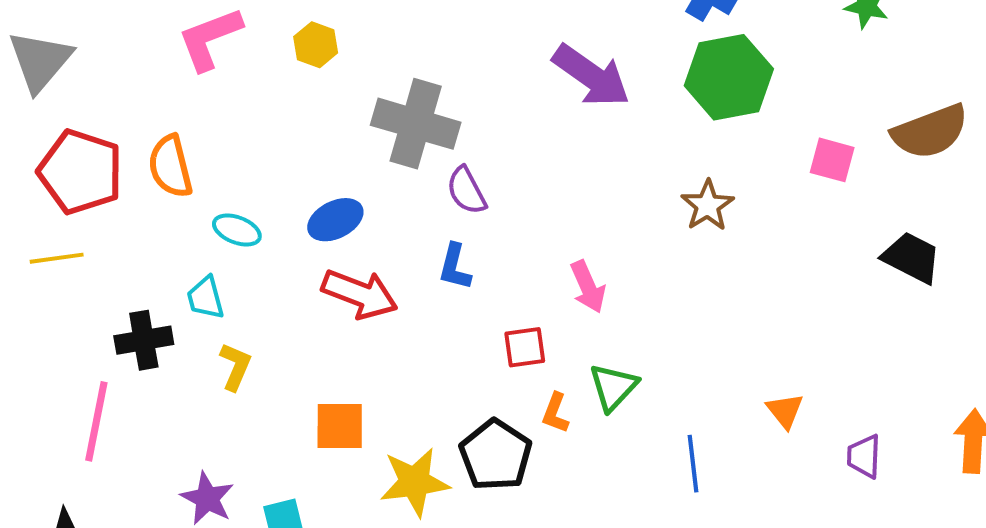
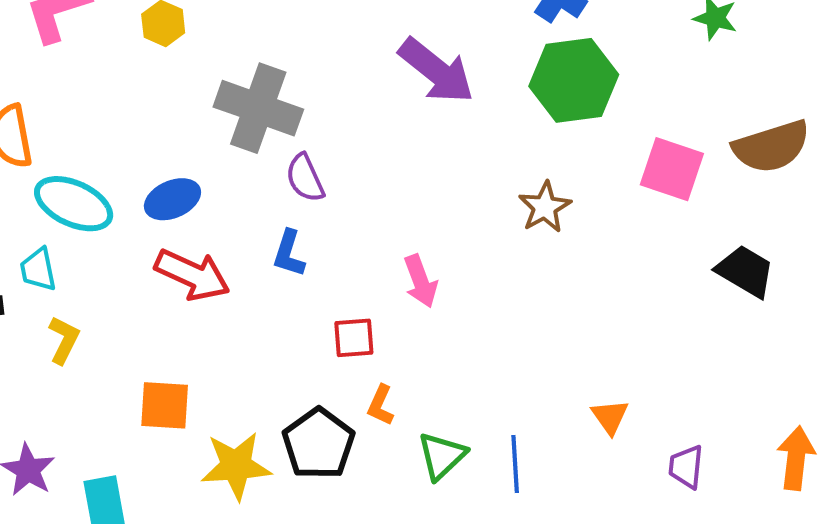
pink square: (832, 160) -> (672, 169), size x1.4
cyan ellipse: (237, 230) -> (74, 204), size x1.6
green triangle: (613, 387) -> (442, 456), moved

